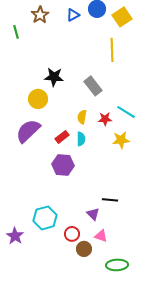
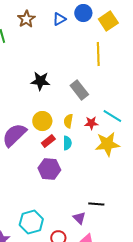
yellow circle: (38, 99) -> (42, 121), moved
yellow star: (121, 140) -> (107, 144), size x1.4

